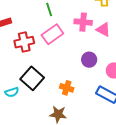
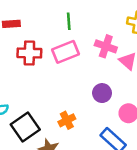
black square: (32, 78) -> (25, 127), moved
orange cross: (67, 88) -> (67, 120), turned 32

